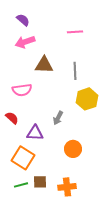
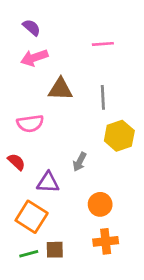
orange cross: (67, 187) -> (106, 241), moved

